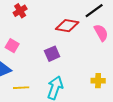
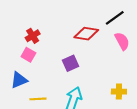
red cross: (20, 11) -> (33, 36), moved

